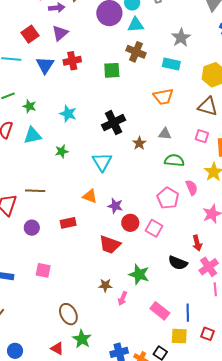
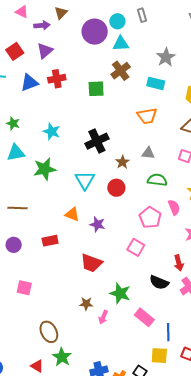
brown cross: (136, 52) -> (121, 71), turned 30
blue triangle: (45, 65) -> (29, 83), turned 36
green star: (62, 151) -> (45, 169), size x1.6
red circle: (130, 223) -> (116, 188), moved
pink rectangle: (160, 311) -> (144, 317), moved

